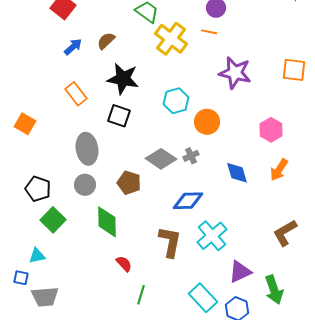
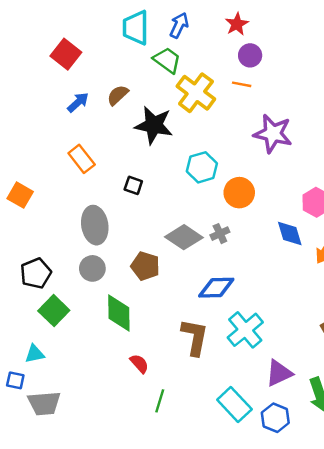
black star: (123, 79) -> (154, 125), moved
black square: (119, 116) -> (133, 185), size x0.7
blue diamond: (237, 173) -> (290, 234), moved
black pentagon: (38, 189) -> (36, 273), turned 30

